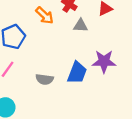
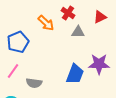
gray semicircle: (45, 79) -> (34, 83), moved

